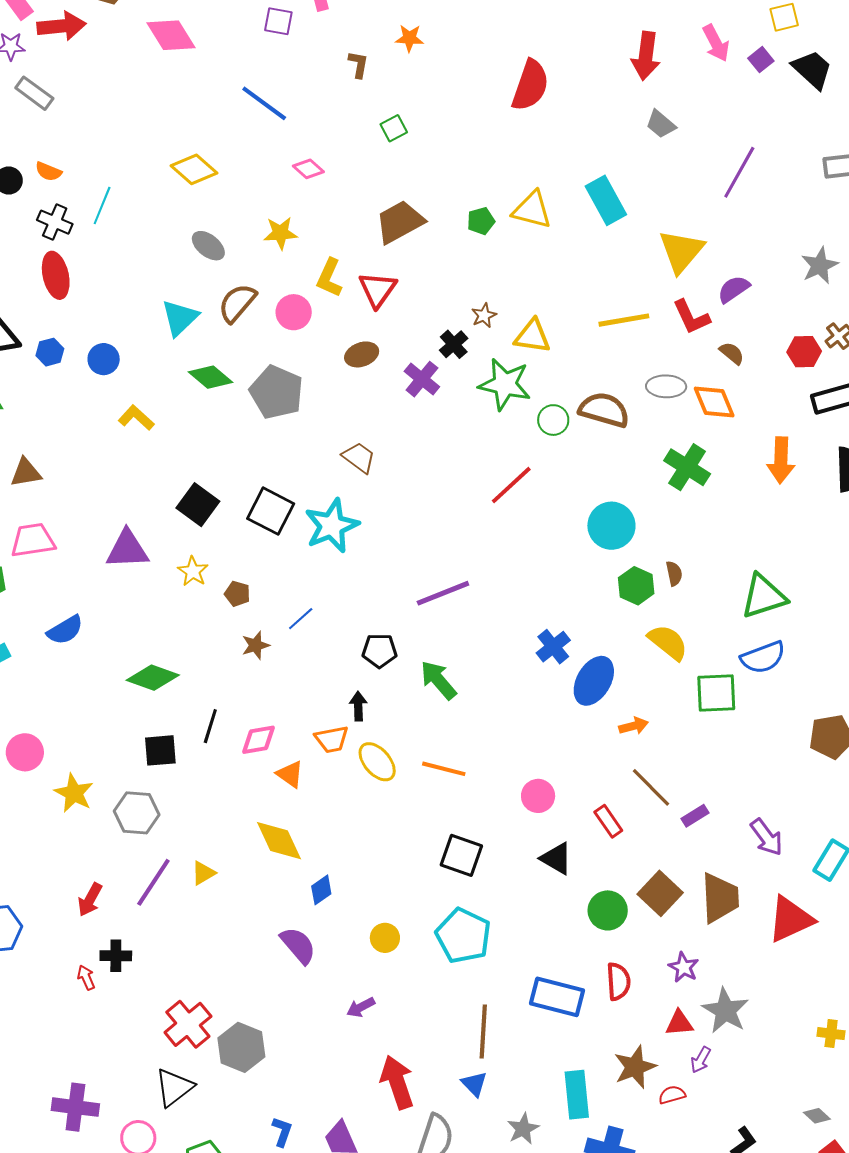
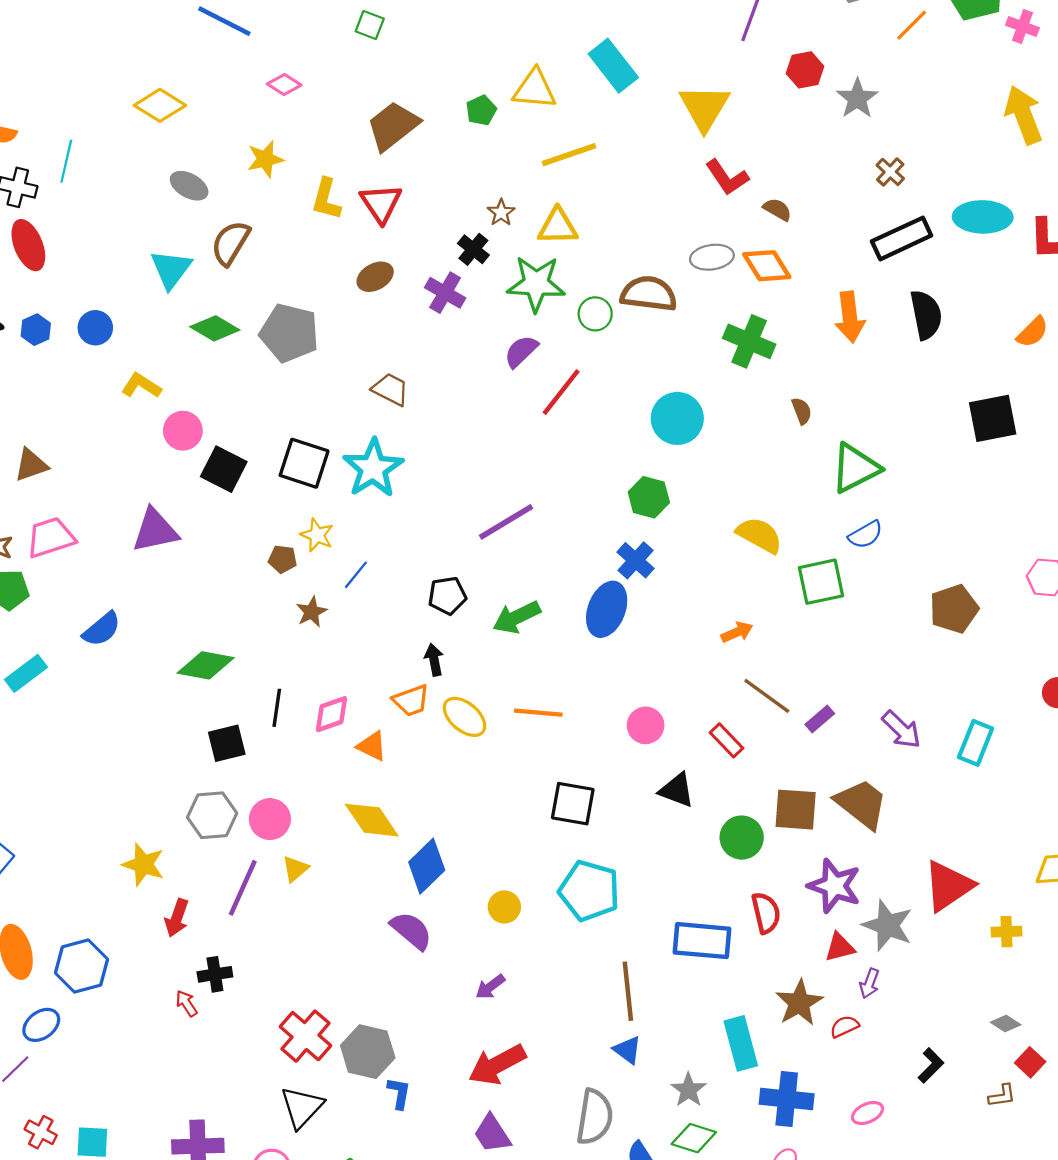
green square: (394, 128) -> (370, 25), turned -32
purple semicircle: (734, 289) -> (521, 351), moved
pink circle: (294, 312) -> (183, 431), moved
yellow line: (624, 320) -> (569, 155), moved
red hexagon: (804, 352) -> (805, 70), moved
yellow star: (193, 571) -> (317, 535), moved
brown semicircle: (674, 573) -> (802, 411), moved
green hexagon: (636, 586) -> (649, 497), moved
blue semicircle: (763, 657) -> (866, 535), size x0.7
green arrow: (438, 680) -> (517, 617), turned -66
blue ellipse: (594, 681) -> (607, 609), moved
pink circle: (25, 752) -> (270, 819), moved
yellow star: (74, 793) -> (143, 864), moved
blue diamond: (321, 890) -> (427, 866), size x1.6
brown square: (660, 893) -> (796, 810), turned -30
brown trapezoid: (720, 898) -> (861, 804), turned -40
red triangle: (790, 919) -> (948, 886), moved
purple star: (684, 967) -> (834, 886), size x1.6
red arrow: (397, 1082) -> (497, 1065), moved, turned -90
blue L-shape: (282, 1132) -> (399, 1093), moved

